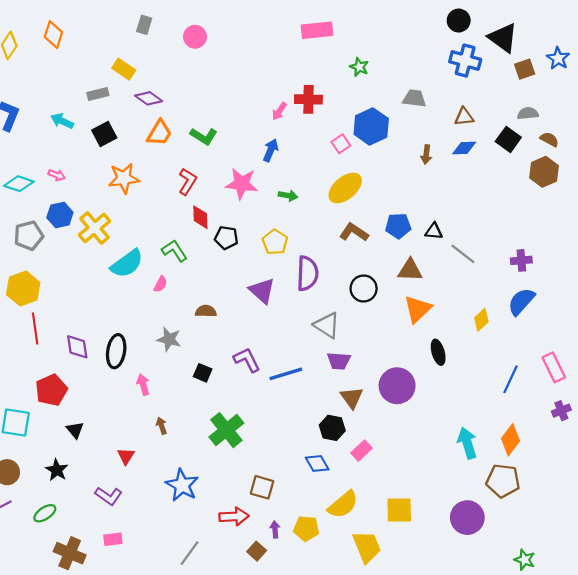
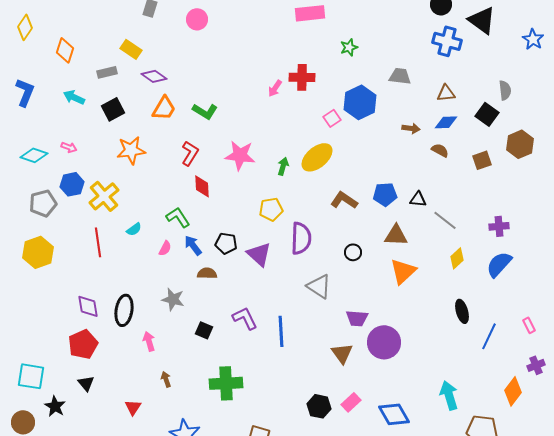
orange diamond: (53, 35) -> (65, 50), moved
green star: (359, 67) -> (349, 47), turned 30
brown square: (525, 69) -> (482, 160), moved
gray semicircle: (528, 113) -> (505, 90), turned 90
brown semicircle: (549, 139) -> (440, 150), moved
blue arrow: (271, 150) -> (193, 245), moved, turned -60
brown arrow: (426, 155) -> (411, 128), turned -90
yellow ellipse: (345, 188) -> (317, 157), moved
green arrow: (288, 196) -> (283, 166), turned -84
black pentagon: (226, 238) -> (226, 243), moved
yellow pentagon: (275, 242) -> (271, 209), turned 30
cyan semicircle: (127, 264) -> (134, 229), size x0.5
black circle: (364, 288) -> (353, 252), size x0.7
yellow diamond: (481, 320) -> (457, 258), moved
red line: (35, 328) -> (98, 242), moved
black ellipse: (438, 352) -> (462, 311), moved
purple trapezoid: (339, 361) -> (357, 318), moved
pink rectangle: (554, 367) -> (529, 325), size x0.6
blue line: (286, 374) -> (281, 331), turned -76
red pentagon: (51, 390) -> (83, 344), moved
black hexagon: (332, 428) -> (319, 406), moved
green cross: (226, 430) -> (226, 383), turned 36
orange diamond: (511, 440) -> (513, 391), moved
blue diamond: (317, 464) -> (394, 414), moved, size x1.4
black star: (57, 470) -> (55, 406), moved

